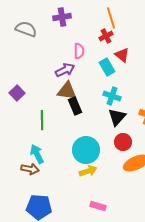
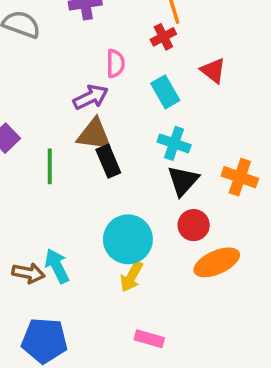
red triangle: (122, 55) -> (213, 71), moved
green line: (42, 120) -> (50, 166), moved
cyan arrow: (37, 154) -> (57, 266), moved
yellow arrow: (88, 171) -> (131, 277), turned 138

